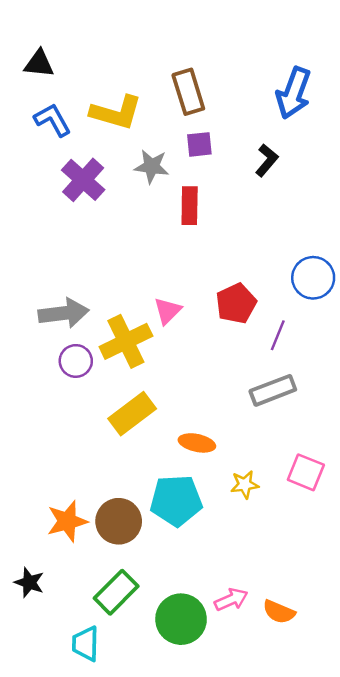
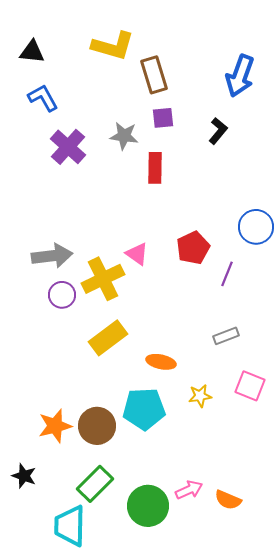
yellow L-shape: (116, 113) -> (113, 46), moved
pink triangle: (168, 311) -> (137, 254), turned -40
gray rectangle: (273, 390) -> (226, 336), moved, size x0.7
cyan trapezoid: (86, 644) -> (70, 526), size x1.4

